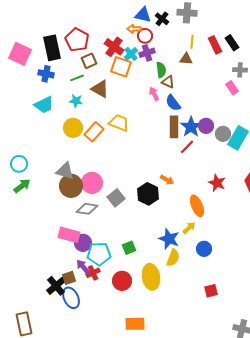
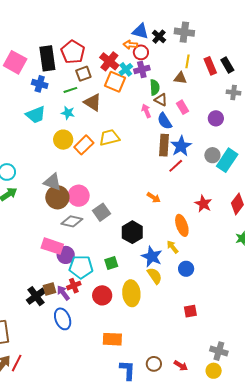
pink rectangle: (232, 88) -> (182, 107), moved
yellow trapezoid: (119, 123) -> (109, 138), turned -40
purple circle: (206, 126) -> (216, 118), moved
black hexagon: (148, 194) -> (132, 232), moved
yellow arrow: (189, 228) -> (172, 247), turned -88
yellow semicircle: (173, 258) -> (155, 276), turned -60
purple arrow: (83, 267) -> (63, 293), moved
blue ellipse: (71, 298) -> (63, 319), moved

